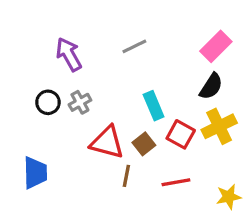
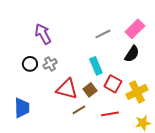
gray line: (134, 46) -> (103, 34), moved
yellow cross: (219, 126) -> (137, 92), moved
brown line: (126, 176) -> (79, 110), turned 48

